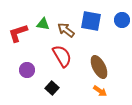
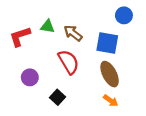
blue circle: (122, 20) -> (124, 15), moved
blue square: (91, 21) -> (107, 43), moved

